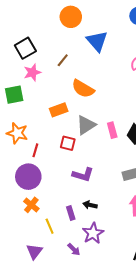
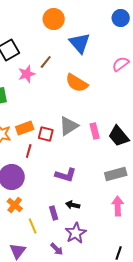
pink star: (32, 72) -> (27, 74), moved
orange semicircle: (83, 89) -> (77, 83), moved
orange rectangle: (59, 110) -> (25, 128), moved
red square: (68, 143) -> (46, 134), moved
red line: (35, 150) -> (29, 151), moved

